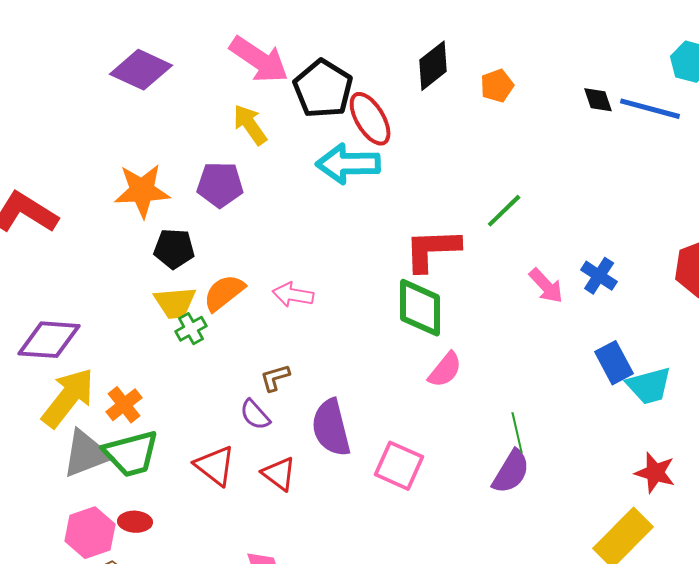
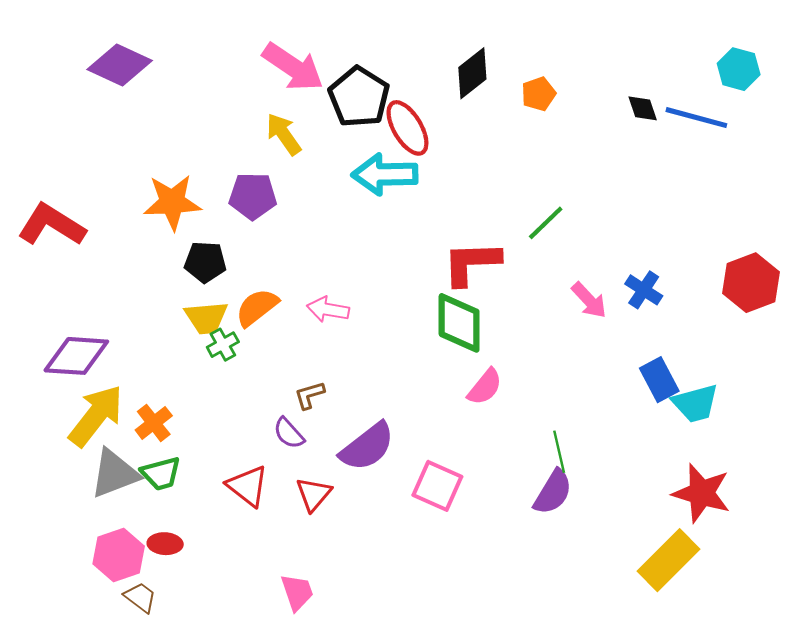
purple diamond: (141, 70) -> (120, 65), moved
purple semicircle: (331, 428) -> (367, 447), turned -114
green trapezoid: (131, 454) -> (161, 474), size x0.7
red star: (655, 473) -> (701, 493), size x1.4
red triangle: (279, 474) -> (314, 494), turned 33

